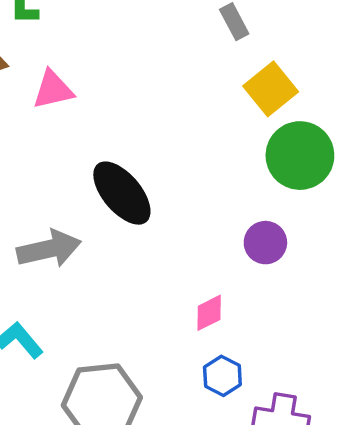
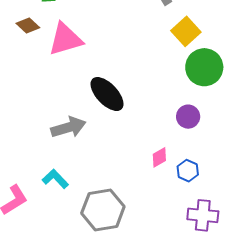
pink triangle: (53, 90) -> (65, 39), size x1.5
blue hexagon: (222, 376) -> (188, 171), moved

